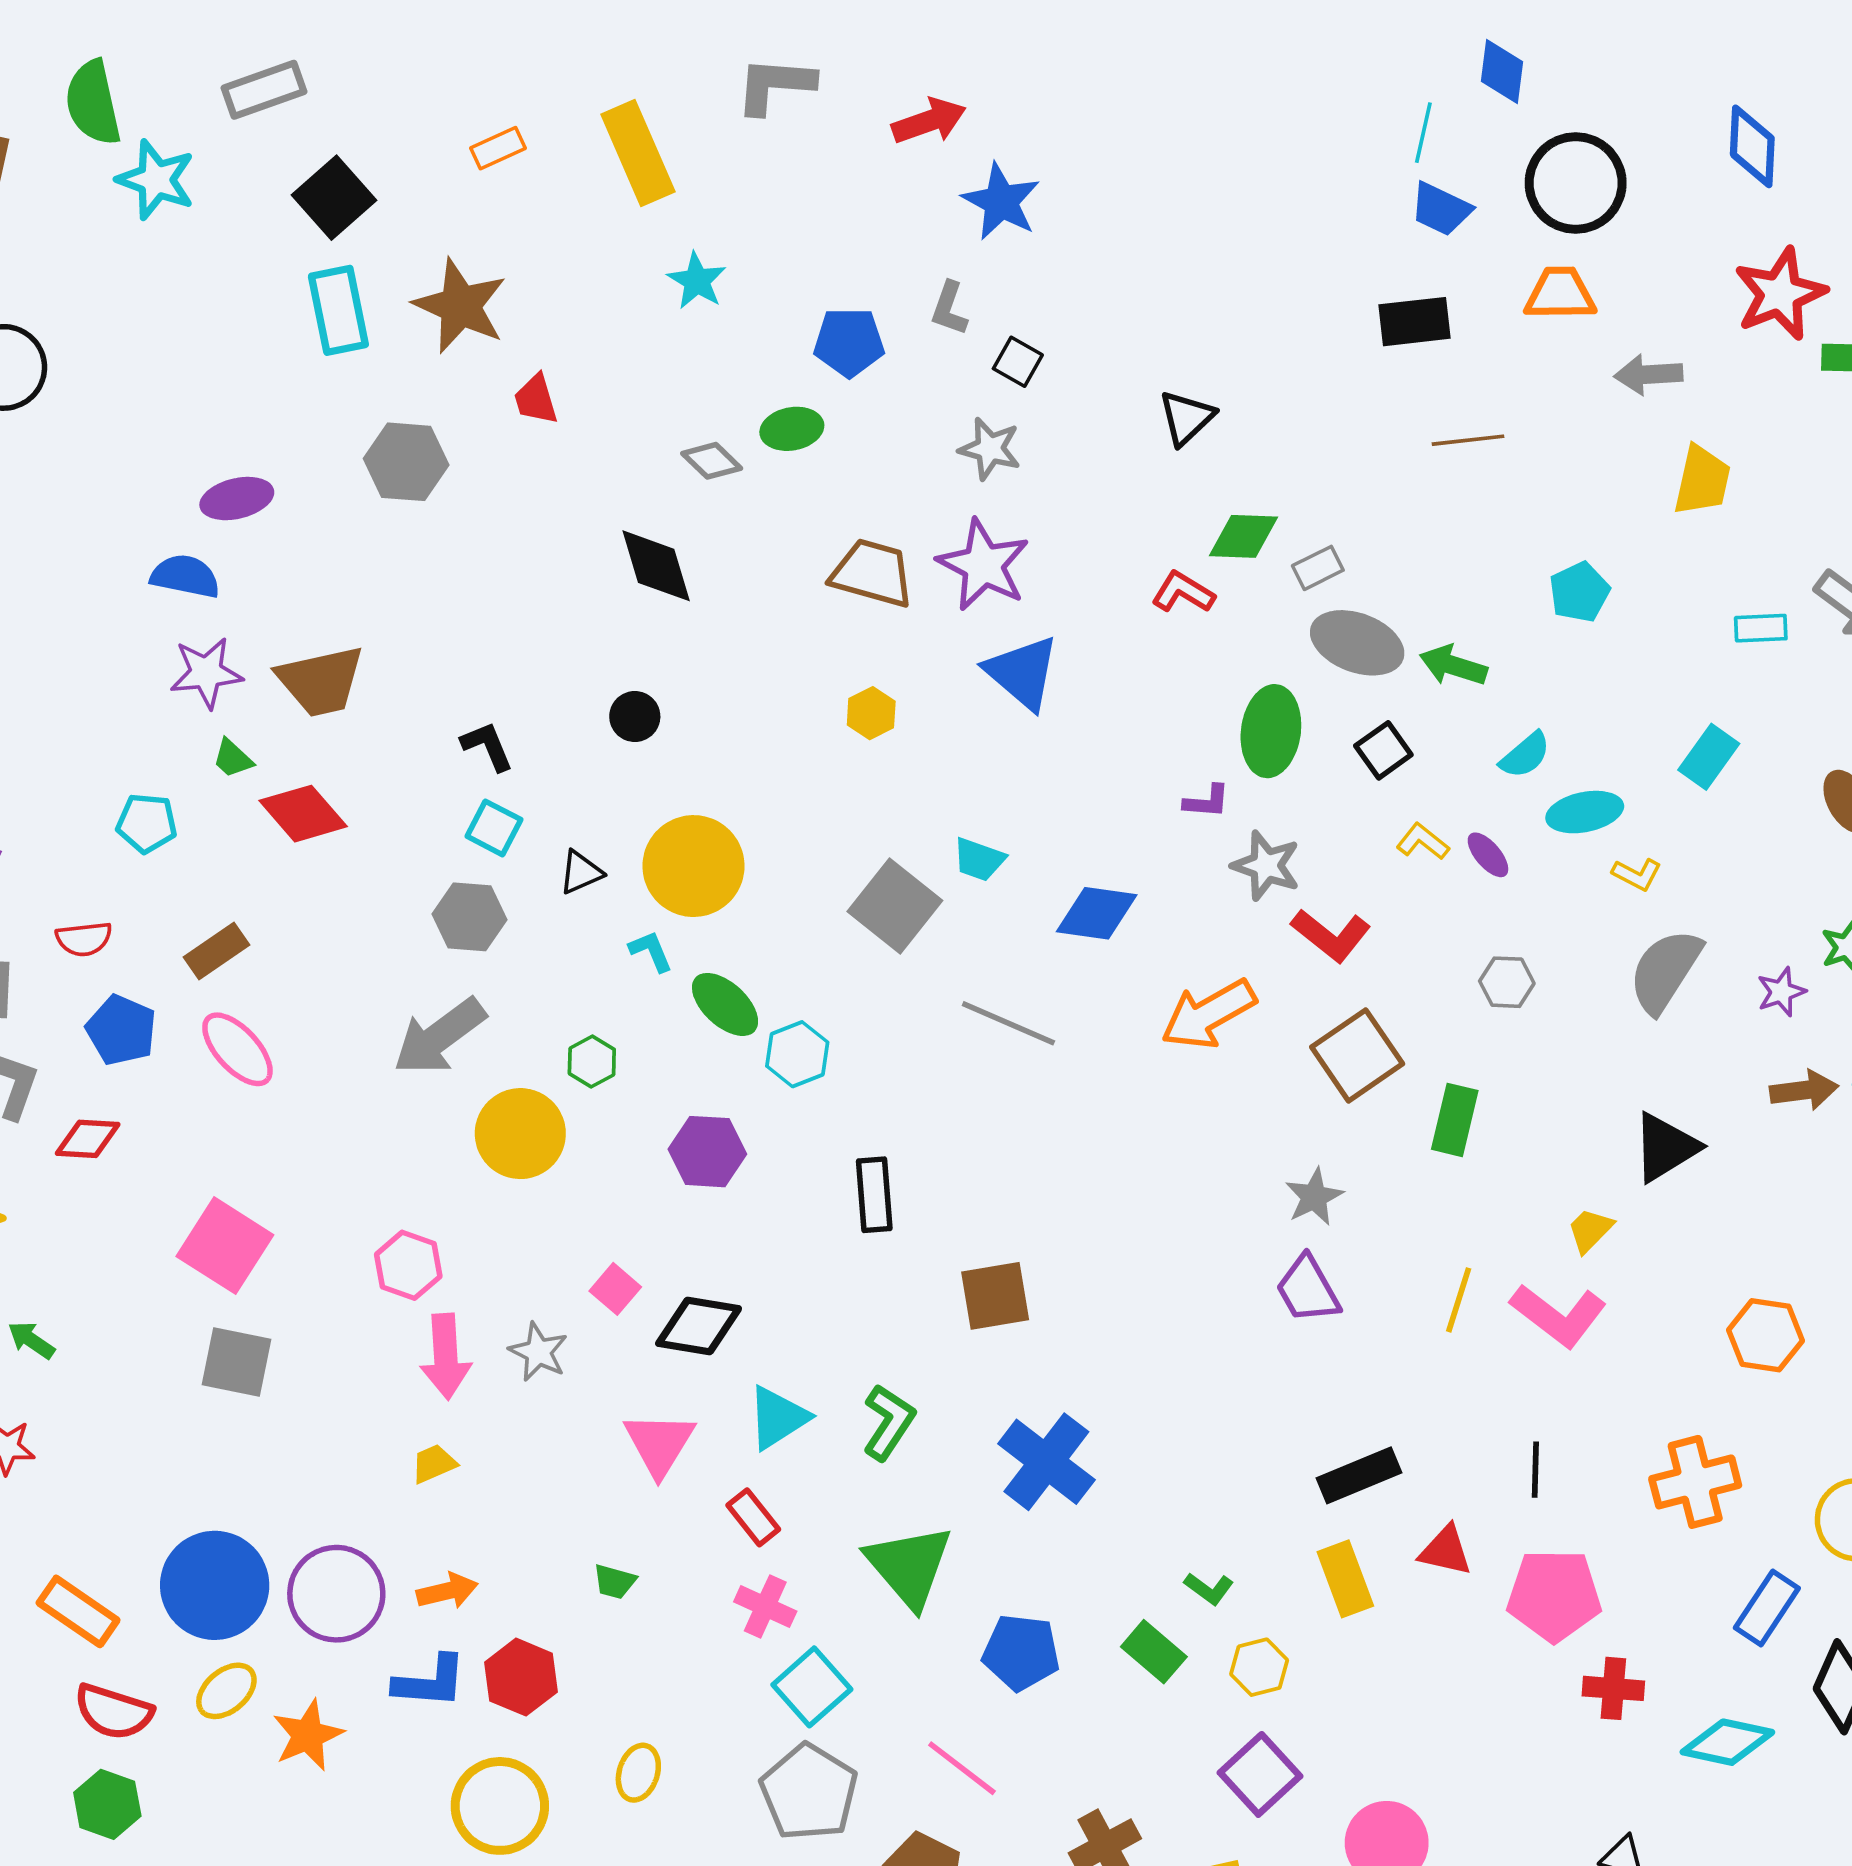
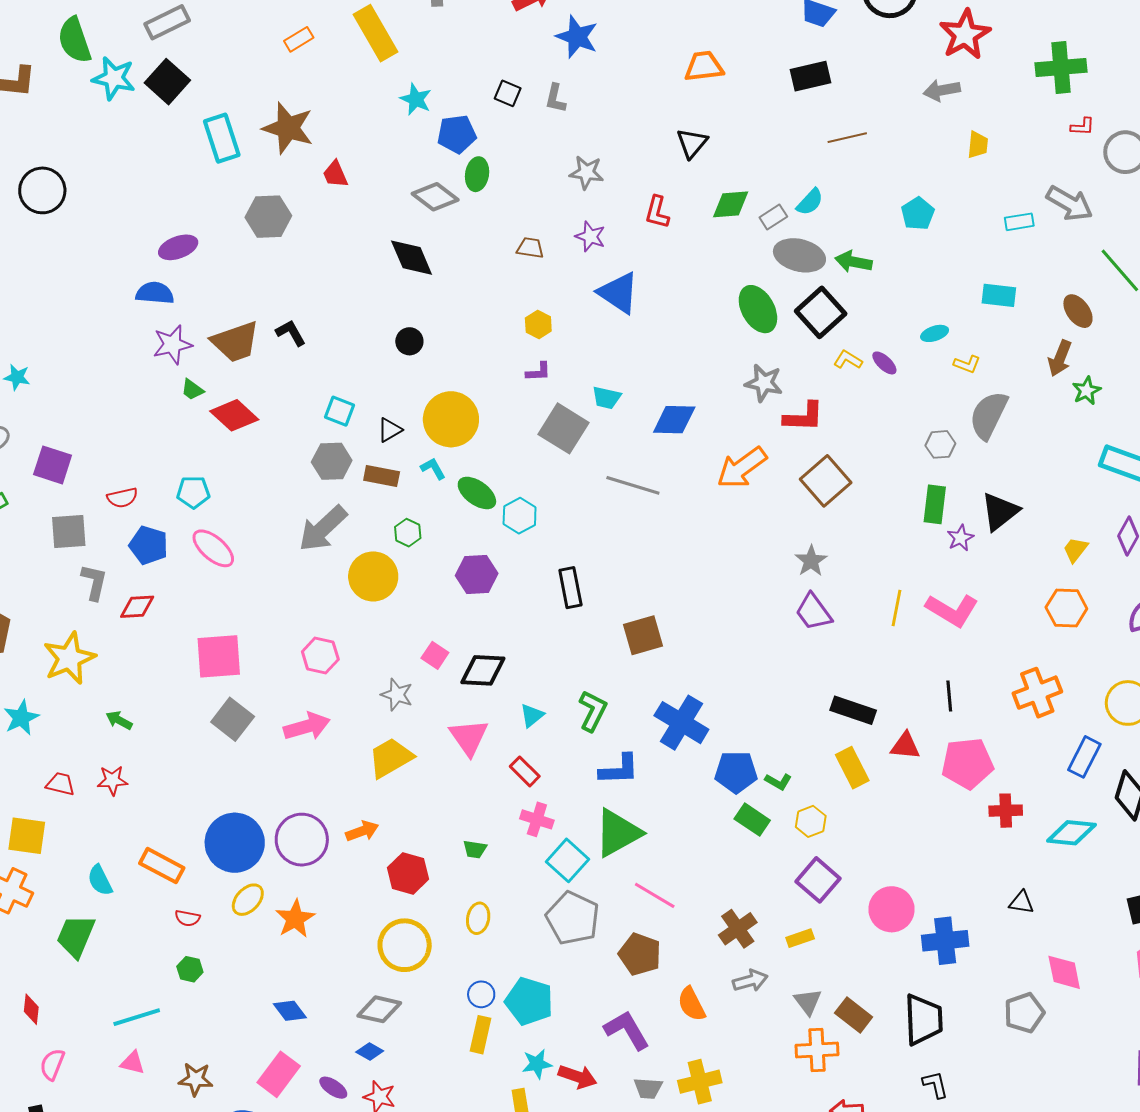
black square: (334, 198) -> (167, 82), moved
orange trapezoid: (1560, 294) -> (704, 66), moved
red star: (1780, 294) -> (965, 35), moved
blue pentagon: (849, 342) -> (457, 134), moved
black square: (1018, 362) -> (508, 93), moved
green ellipse: (792, 429) -> (477, 174), turned -64
gray diamond: (712, 461) -> (435, 197), size x1.4
yellow trapezoid: (1702, 480) -> (978, 145), size x0.7
purple star: (983, 565) -> (590, 236), size x0.6
brown trapezoid: (872, 573) -> (530, 248), size x0.6
red L-shape: (1183, 592) -> (657, 212), moved, turned -100
green ellipse: (1271, 731) -> (758, 309), turned -30
black L-shape: (487, 746) -> (291, 333), moved
black square: (1383, 750) -> (821, 312), size x1.6
cyan semicircle: (1525, 755) -> (810, 202), moved
cyan rectangle: (1709, 757) -> (999, 295), turned 68
purple L-shape: (1207, 801) -> (538, 372), moved
cyan ellipse: (1585, 812) -> (935, 333), size x0.7
cyan pentagon: (147, 823) -> (193, 492), moved
red L-shape: (1331, 935) -> (804, 417), turned -30
brown rectangle: (217, 951) -> (382, 476), moved, turned 52
gray hexagon: (1507, 982) -> (940, 444), moved
purple star: (1781, 992) -> (960, 538), moved
brown arrow: (1804, 1090) -> (1060, 358), moved, turned 126
green rectangle: (1455, 1120) -> (935, 504), moved
yellow trapezoid: (1590, 1230) -> (1075, 550), moved
pink square: (225, 1246) -> (219, 656), turned -30
pink arrow: (446, 1357) -> (307, 726), moved, turned -96
gray square: (237, 1362) -> (233, 719), turned 33
cyan triangle: (778, 1418) -> (532, 715), size x0.7
yellow trapezoid: (434, 1464) -> (391, 758), moved, size x1.8
black rectangle: (1359, 1475) -> (853, 710), turned 48
green triangle: (909, 1566) -> (618, 833), moved, turned 48
green trapezoid: (615, 1582) -> (475, 849), moved
blue pentagon: (1021, 1652) -> (736, 772), moved
blue L-shape: (430, 1682) -> (619, 769), moved
red semicircle: (114, 1712) -> (187, 918), size x0.6
green hexagon: (107, 1804) -> (190, 969), size x0.7

